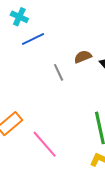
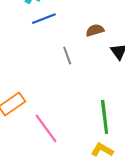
brown semicircle: (83, 57) -> (95, 30), moved

